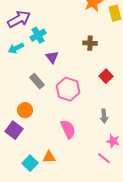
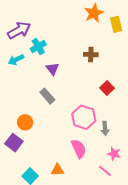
gray rectangle: (37, 81) -> (47, 96), moved
pink hexagon: (68, 89) -> (84, 117), moved
pink semicircle: (68, 129) -> (79, 149), moved
orange triangle: (49, 157) -> (57, 170), moved

